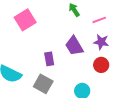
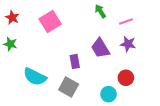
red circle: (101, 65) -> (126, 78), moved

